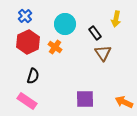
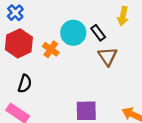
cyan circle: (65, 24) -> (73, 33), moved

